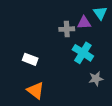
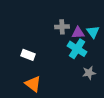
cyan triangle: (100, 13) -> (93, 32), moved
purple triangle: (84, 23) -> (78, 33), moved

